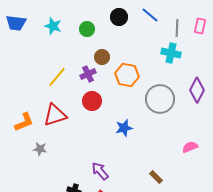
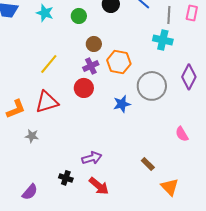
purple cross: (88, 74) -> (91, 66), moved
blue star: (124, 128) -> (122, 104), moved
pink semicircle: (190, 147) -> (182, 134), turned -98
purple arrow: (100, 171) -> (92, 158), turned 114

